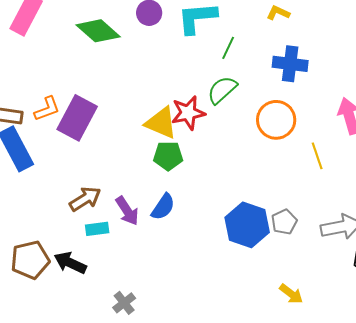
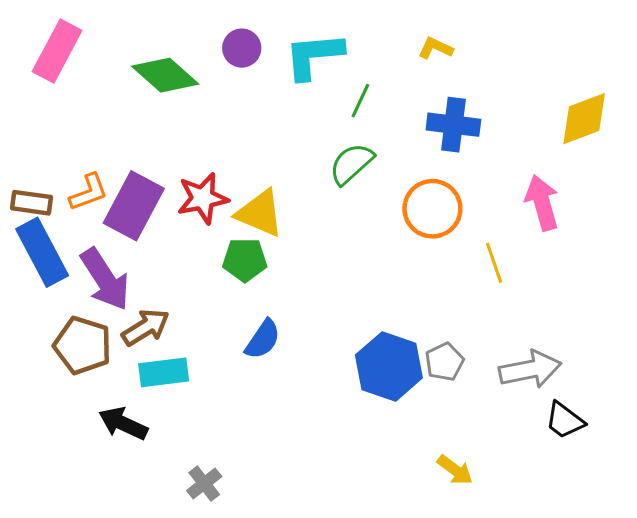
red star: (188, 113) -> (203, 198), moved
green pentagon: (168, 156) -> (245, 260), moved
purple arrow: (127, 211) -> (105, 279), moved, size x1.4
cyan rectangle: (97, 229) -> (164, 372), size x1.4
brown pentagon: (30, 260) -> (83, 345), moved, turned 30

